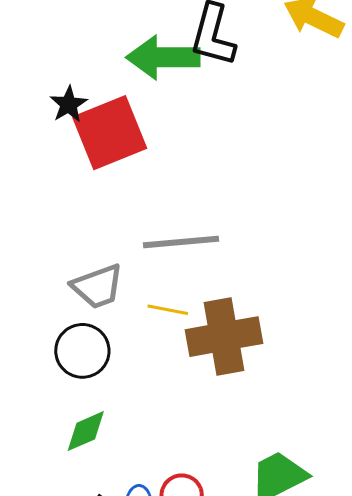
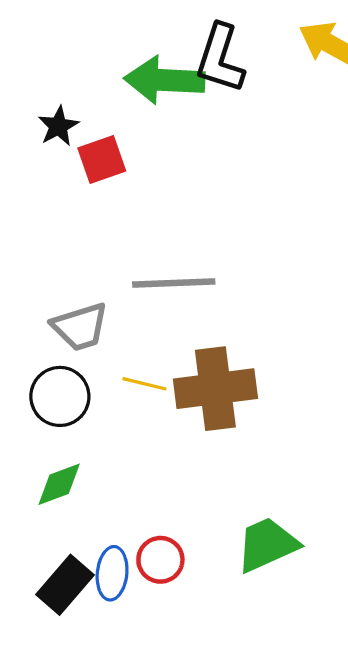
red square: (110, 133) -> (102, 159), size x0.6
yellow line: (168, 310) -> (144, 384), moved

